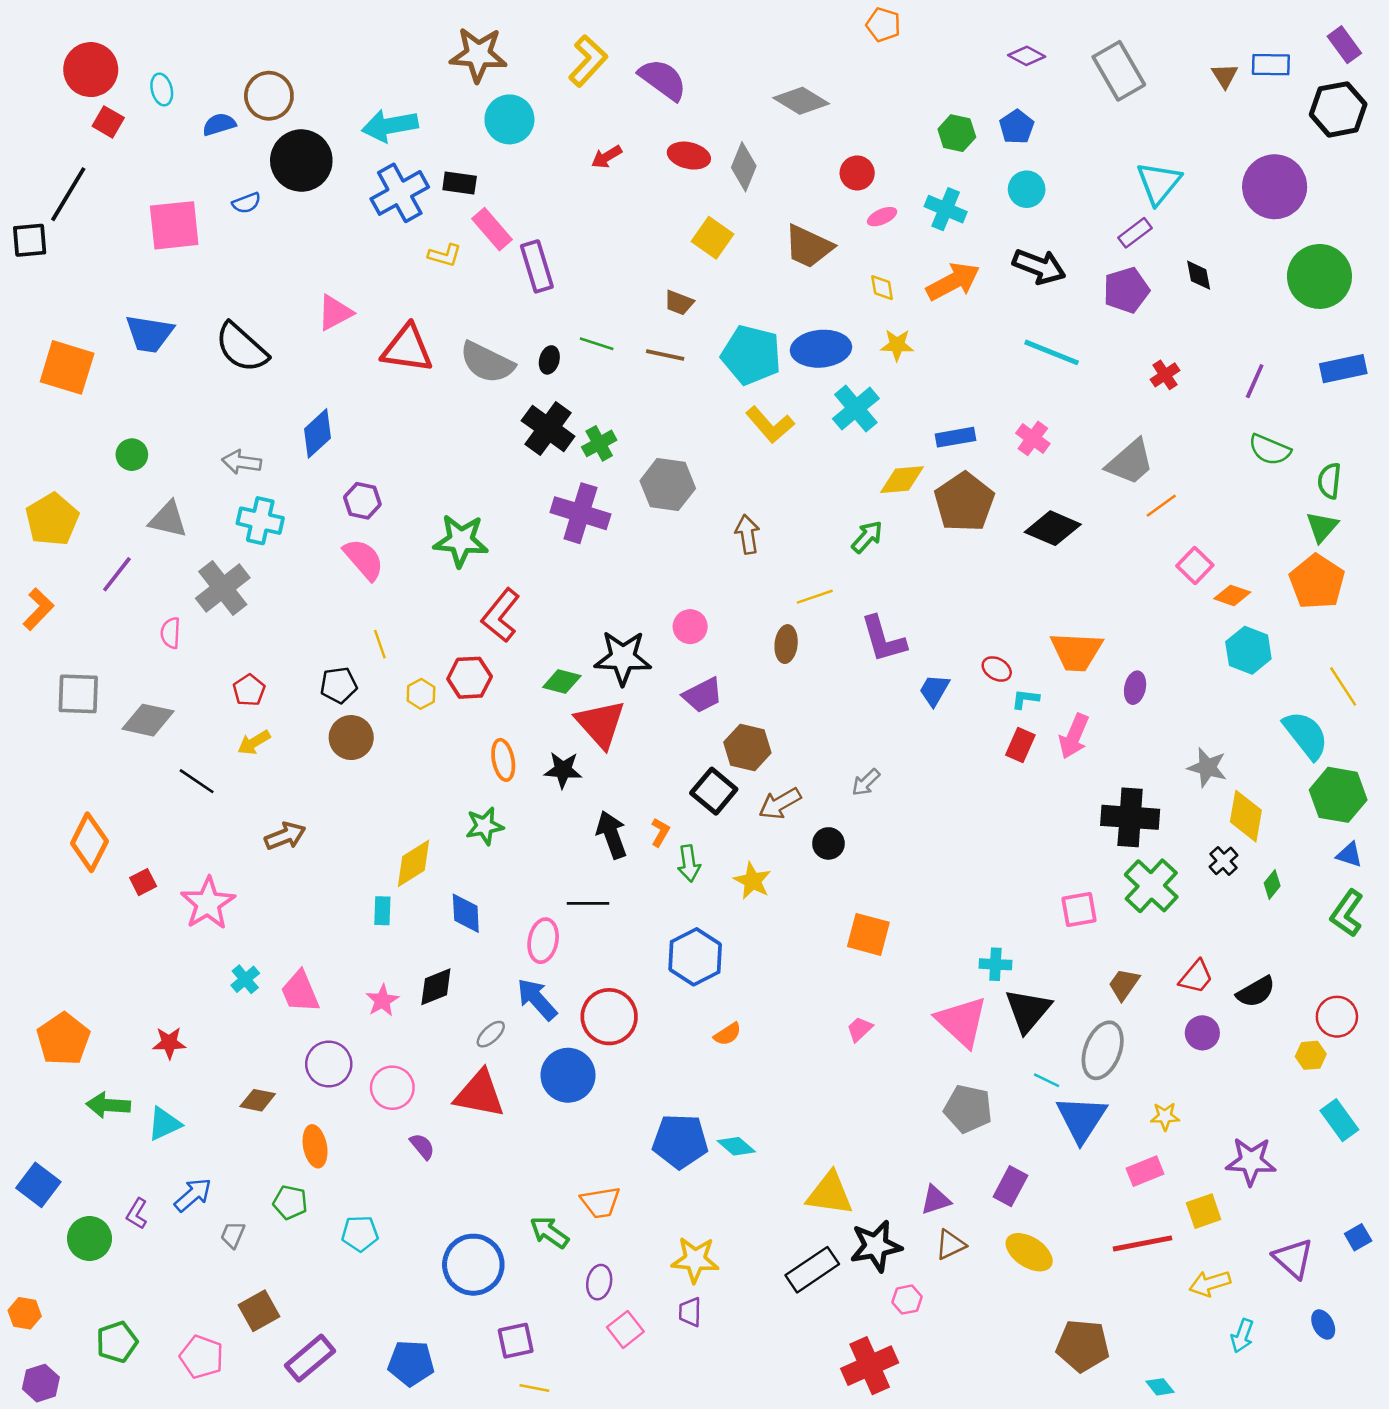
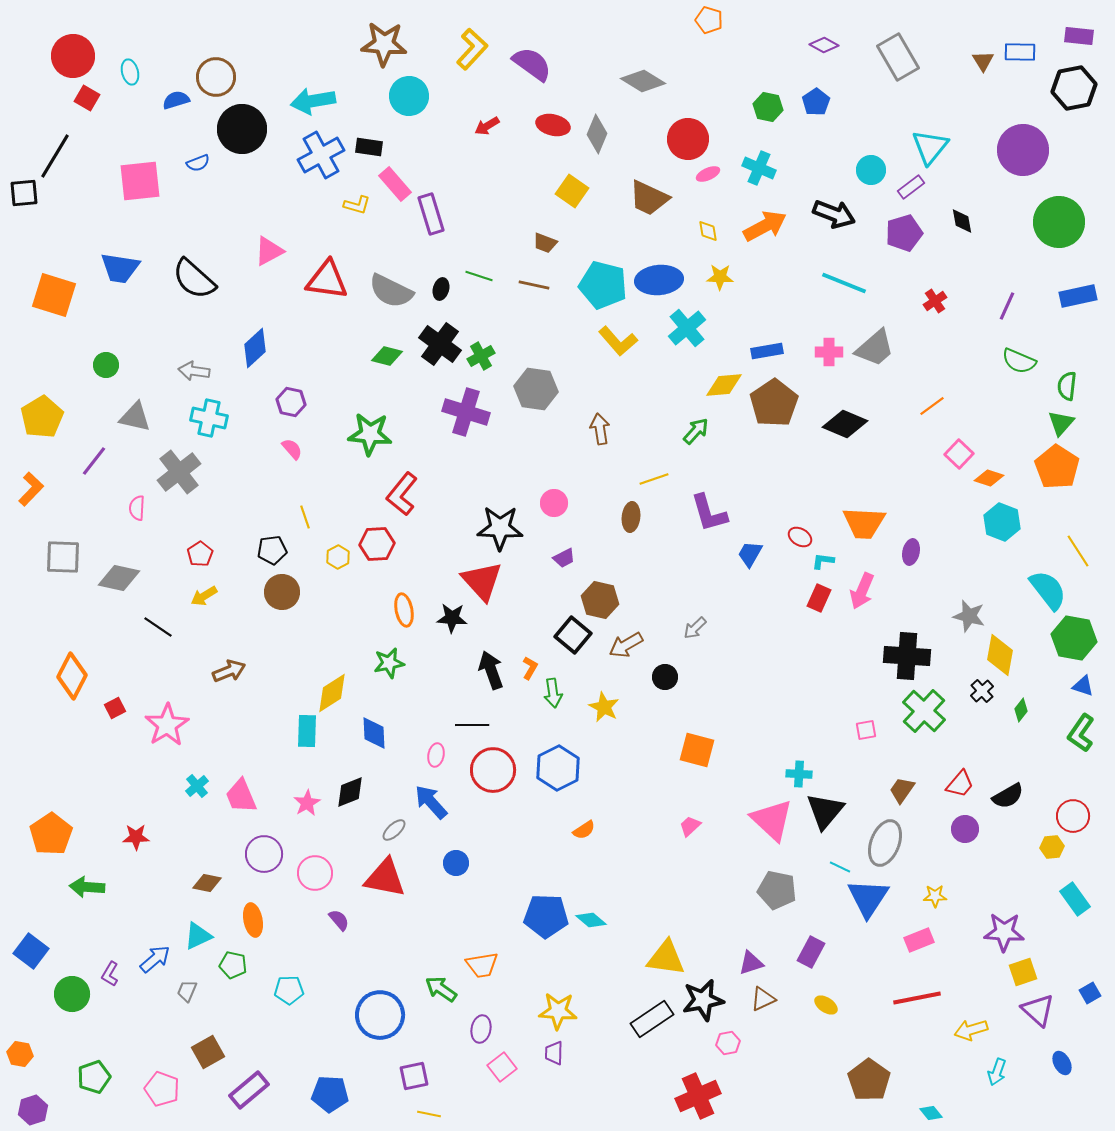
purple rectangle: (1344, 45) -> (1079, 36), turned -48
red circle: (857, 173) -> (688, 139), size x1.5
cyan circle: (1027, 189) -> (871, 170), moved
pink cross: (1033, 438) -> (829, 352), turned -36
gray trapezoid: (1130, 462) -> (875, 348), moved
pink semicircle: (364, 559) -> (292, 449), size x0.6
green diamond: (562, 681) -> (387, 356), moved
purple trapezoid: (703, 695) -> (564, 558), size x0.7
pink square: (1079, 909) -> (866, 730), size x0.7
cyan rectangle: (382, 911) -> (307, 731), size x1.4
pink ellipse: (543, 941) -> (436, 755), size x0.7
red circle: (609, 1017) -> (493, 770), moved
blue circle: (568, 1075) -> (456, 863), size x0.6
cyan triangle: (164, 1124) -> (198, 936), moved
yellow square: (1204, 1211) -> (1023, 972), moved
yellow ellipse: (1029, 1252) -> (826, 1005), size x0.6
brown pentagon: (1083, 1346) -> (869, 1080), turned 30

